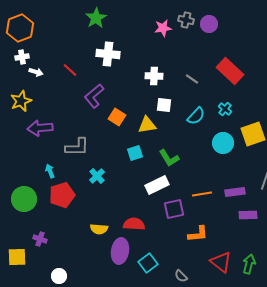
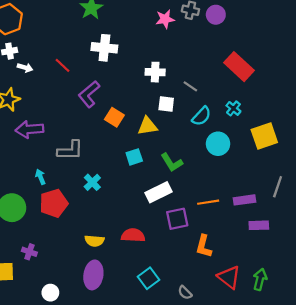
gray line: (192, 79) -> (190, 86), moved
cyan circle: (223, 143) -> (218, 144), moved
orange L-shape: (198, 234) -> (204, 246), turned 110
purple ellipse: (120, 251) -> (93, 275), moved

